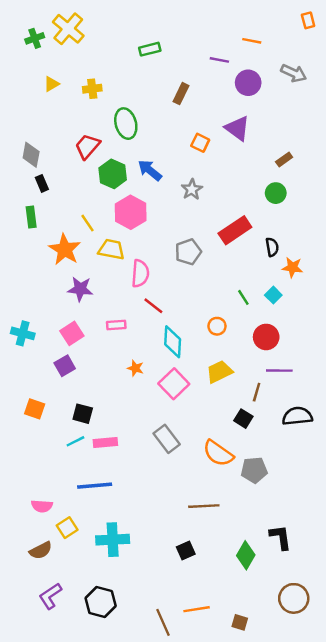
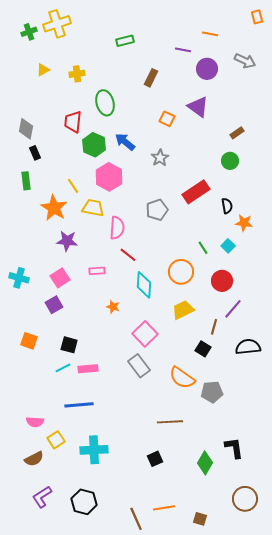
yellow cross: (68, 29) -> (57, 24), turned 32
red trapezoid: (87, 146) -> (73, 122), turned -35
orange circle: (217, 326) -> (181, 272), size x1.6
purple line: (279, 371) -> (233, 309), turned -50
pink square: (174, 384) -> (145, 334), moved

